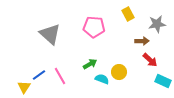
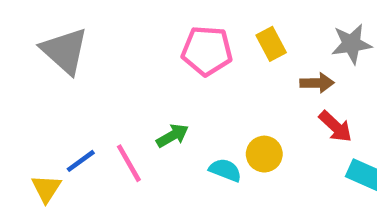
yellow rectangle: (128, 14) -> (271, 44), moved
gray triangle: (50, 34) -> (65, 51), moved
green arrow: (90, 64) -> (172, 136), moved

